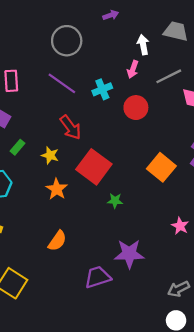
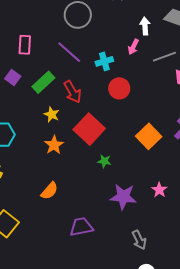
red circle: (136, 108) -> (119, 88), moved
green rectangle: (18, 147) -> (43, 82), moved, size x1.6
purple star: (129, 254) -> (123, 197), moved
gray arrow: (178, 289) -> (139, 240), moved, turned -96

